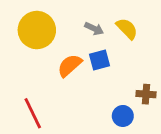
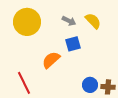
orange semicircle: (70, 65) -> (51, 60), moved
brown cross: (146, 94) -> (108, 87), moved

